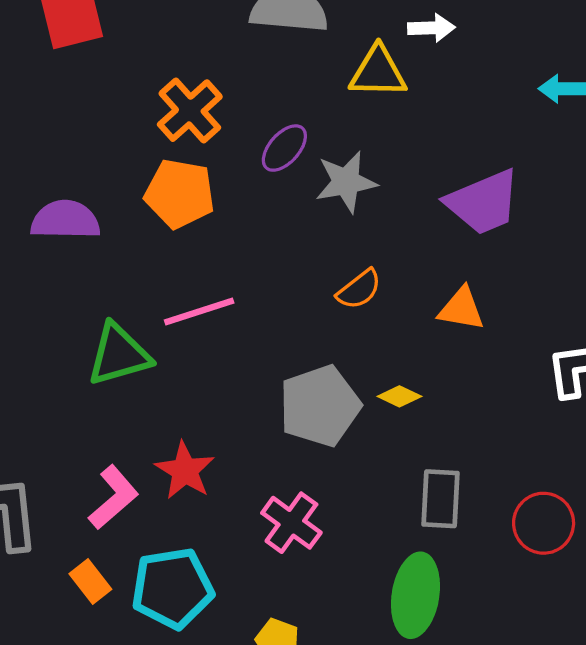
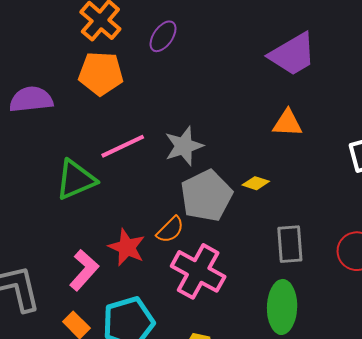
gray star: (346, 182) -> (184, 146), moved
orange semicircle: (359, 289) -> (170, 230), moved
pink cross: (291, 523) -> (198, 271), size x1.4

